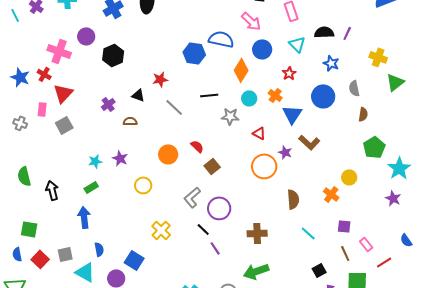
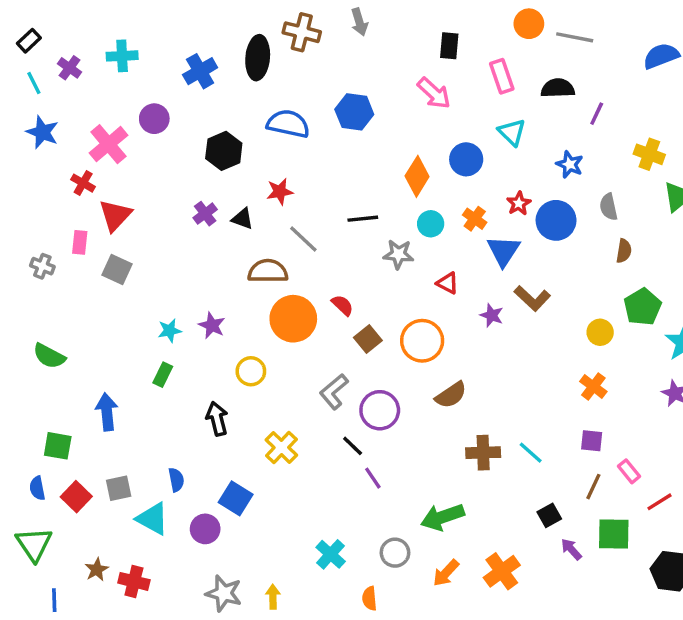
black semicircle: (324, 32) -> (558, 88), moved
blue semicircle: (221, 39) -> (288, 124), moved
blue circle: (262, 49) -> (466, 159), moved
pink cross: (59, 51) -> (108, 144), turned 30
blue hexagon: (194, 53) -> (354, 112), moved
black hexagon: (113, 55) -> (224, 151), moved
red star: (289, 73) -> (519, 203), moved
blue star: (20, 77) -> (42, 132), moved
purple cross: (108, 104) -> (205, 214), moved
brown semicircle: (130, 121) -> (268, 271), moved, size x1.6
gray square: (64, 125) -> (117, 270), turned -36
orange circle: (168, 154) -> (293, 319), size x1.4
orange circle: (264, 166) -> (422, 341), moved
green semicircle: (24, 176) -> (49, 356), turned -48
yellow circle: (349, 177) -> (600, 332), moved
green rectangle: (91, 187) -> (163, 375), turned -32
black arrow: (52, 190) -> (217, 419), moved
orange cross: (331, 194) -> (593, 387), moved
brown semicircle: (293, 199) -> (451, 395), moved, turned 60
blue arrow: (84, 217) -> (107, 412), moved
brown cross: (257, 233) -> (483, 453), moved
brown line: (345, 253) -> (593, 487), turned 49

